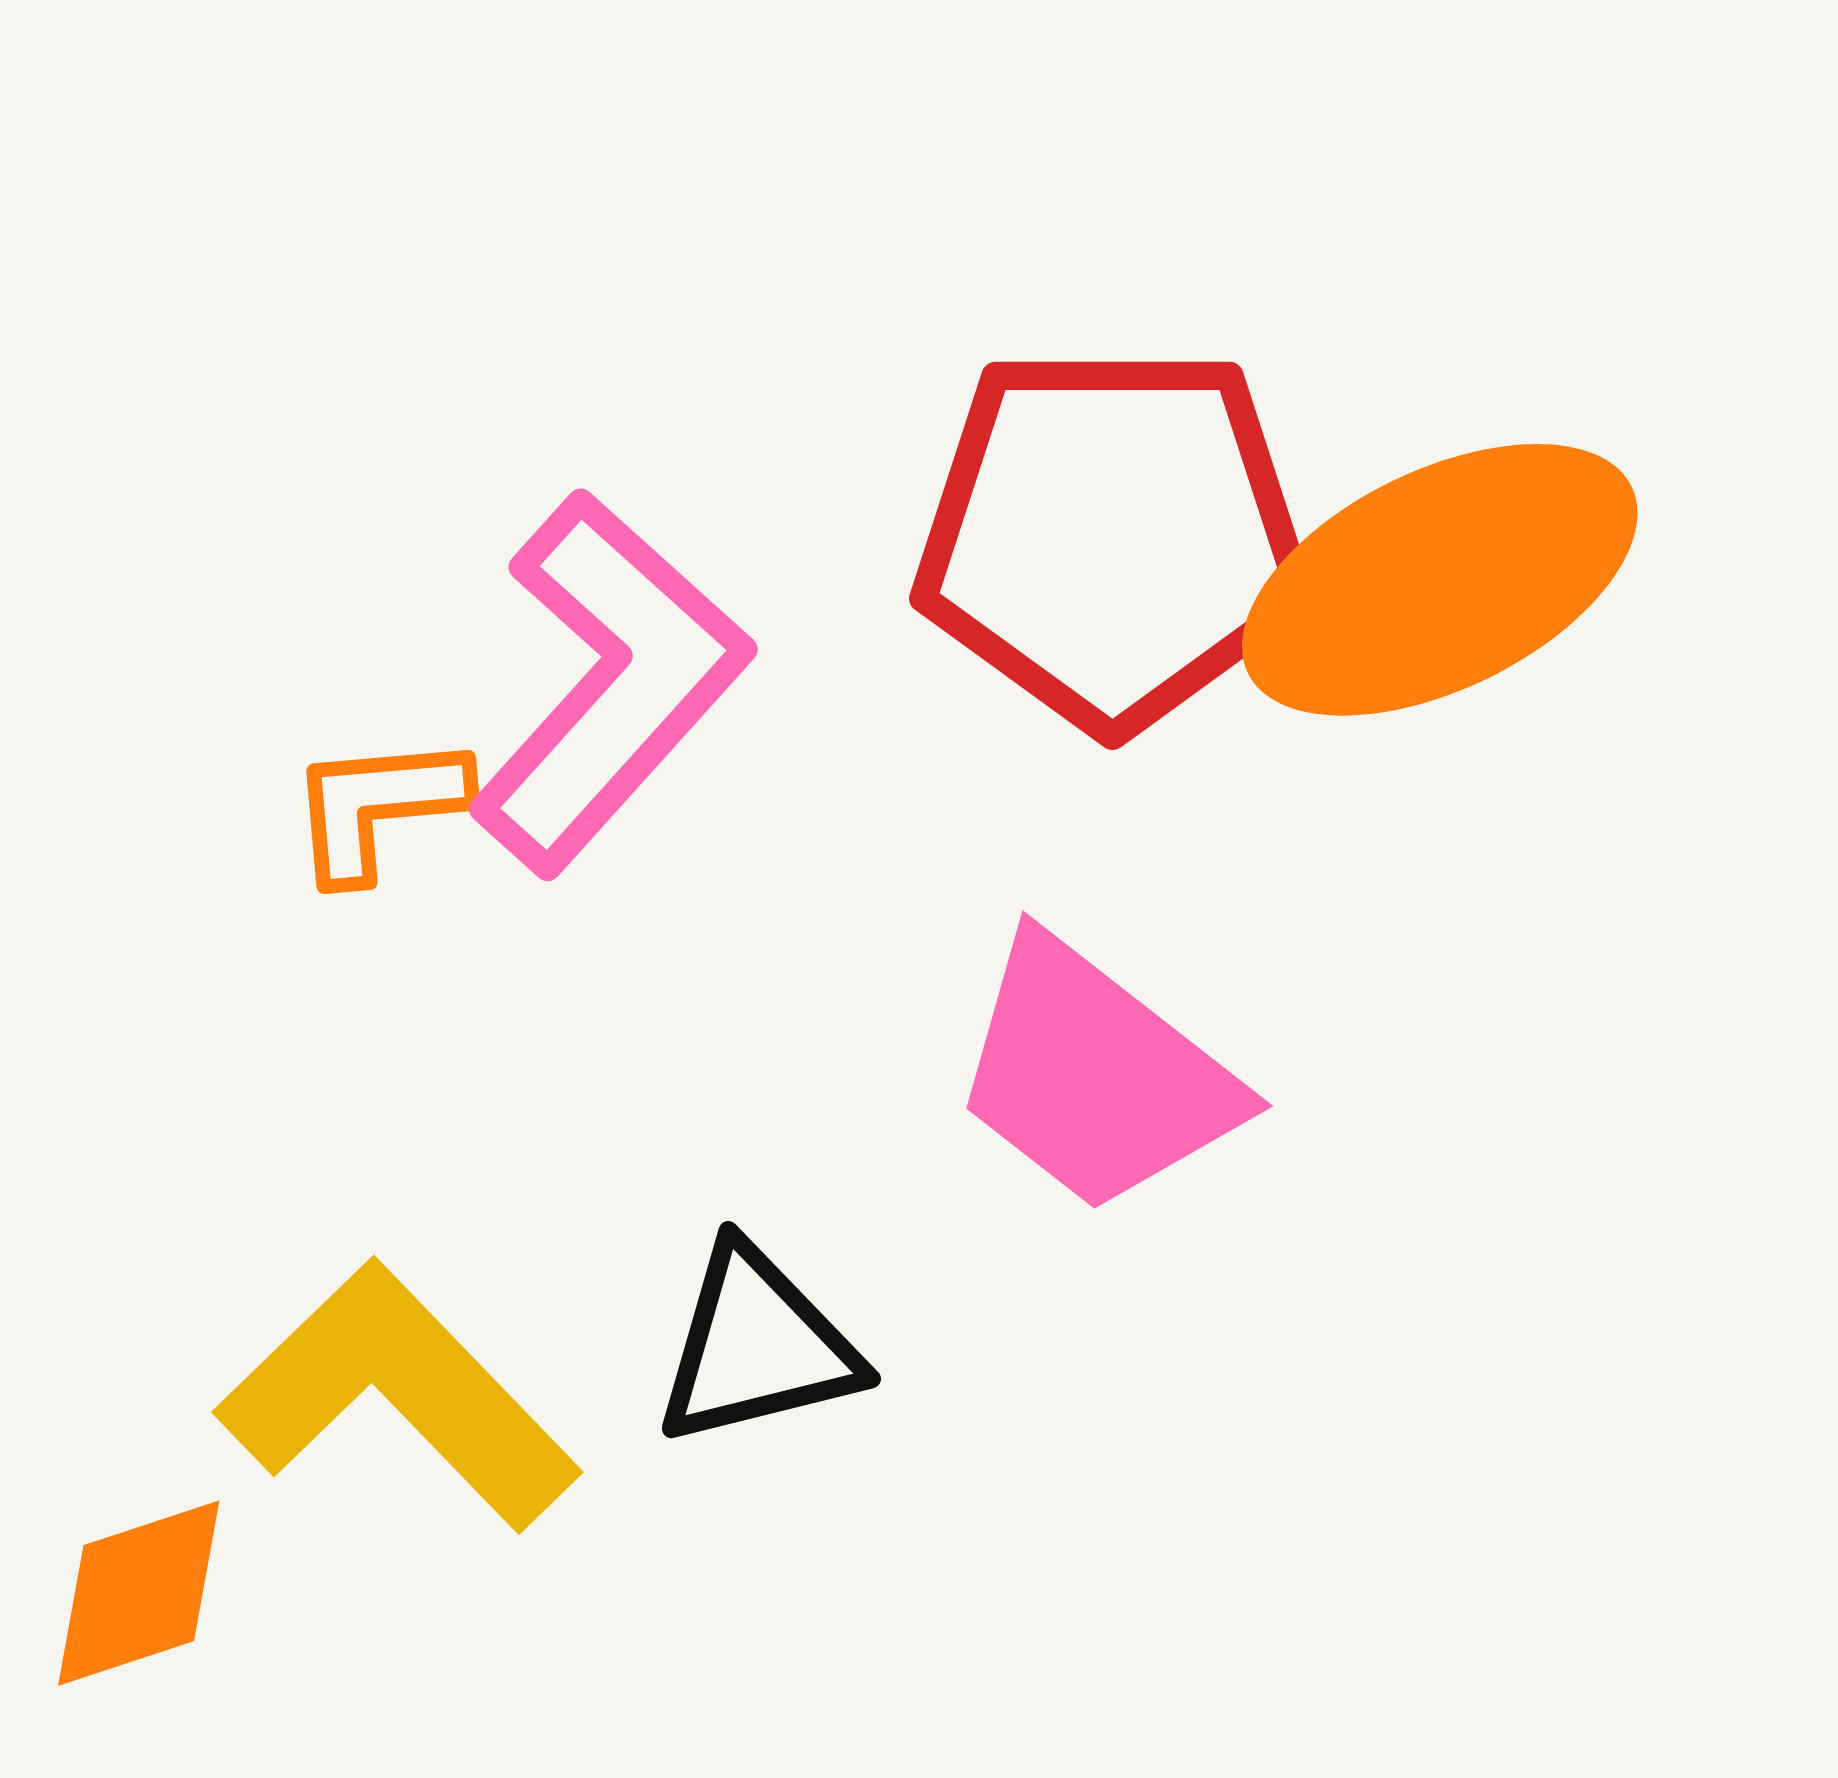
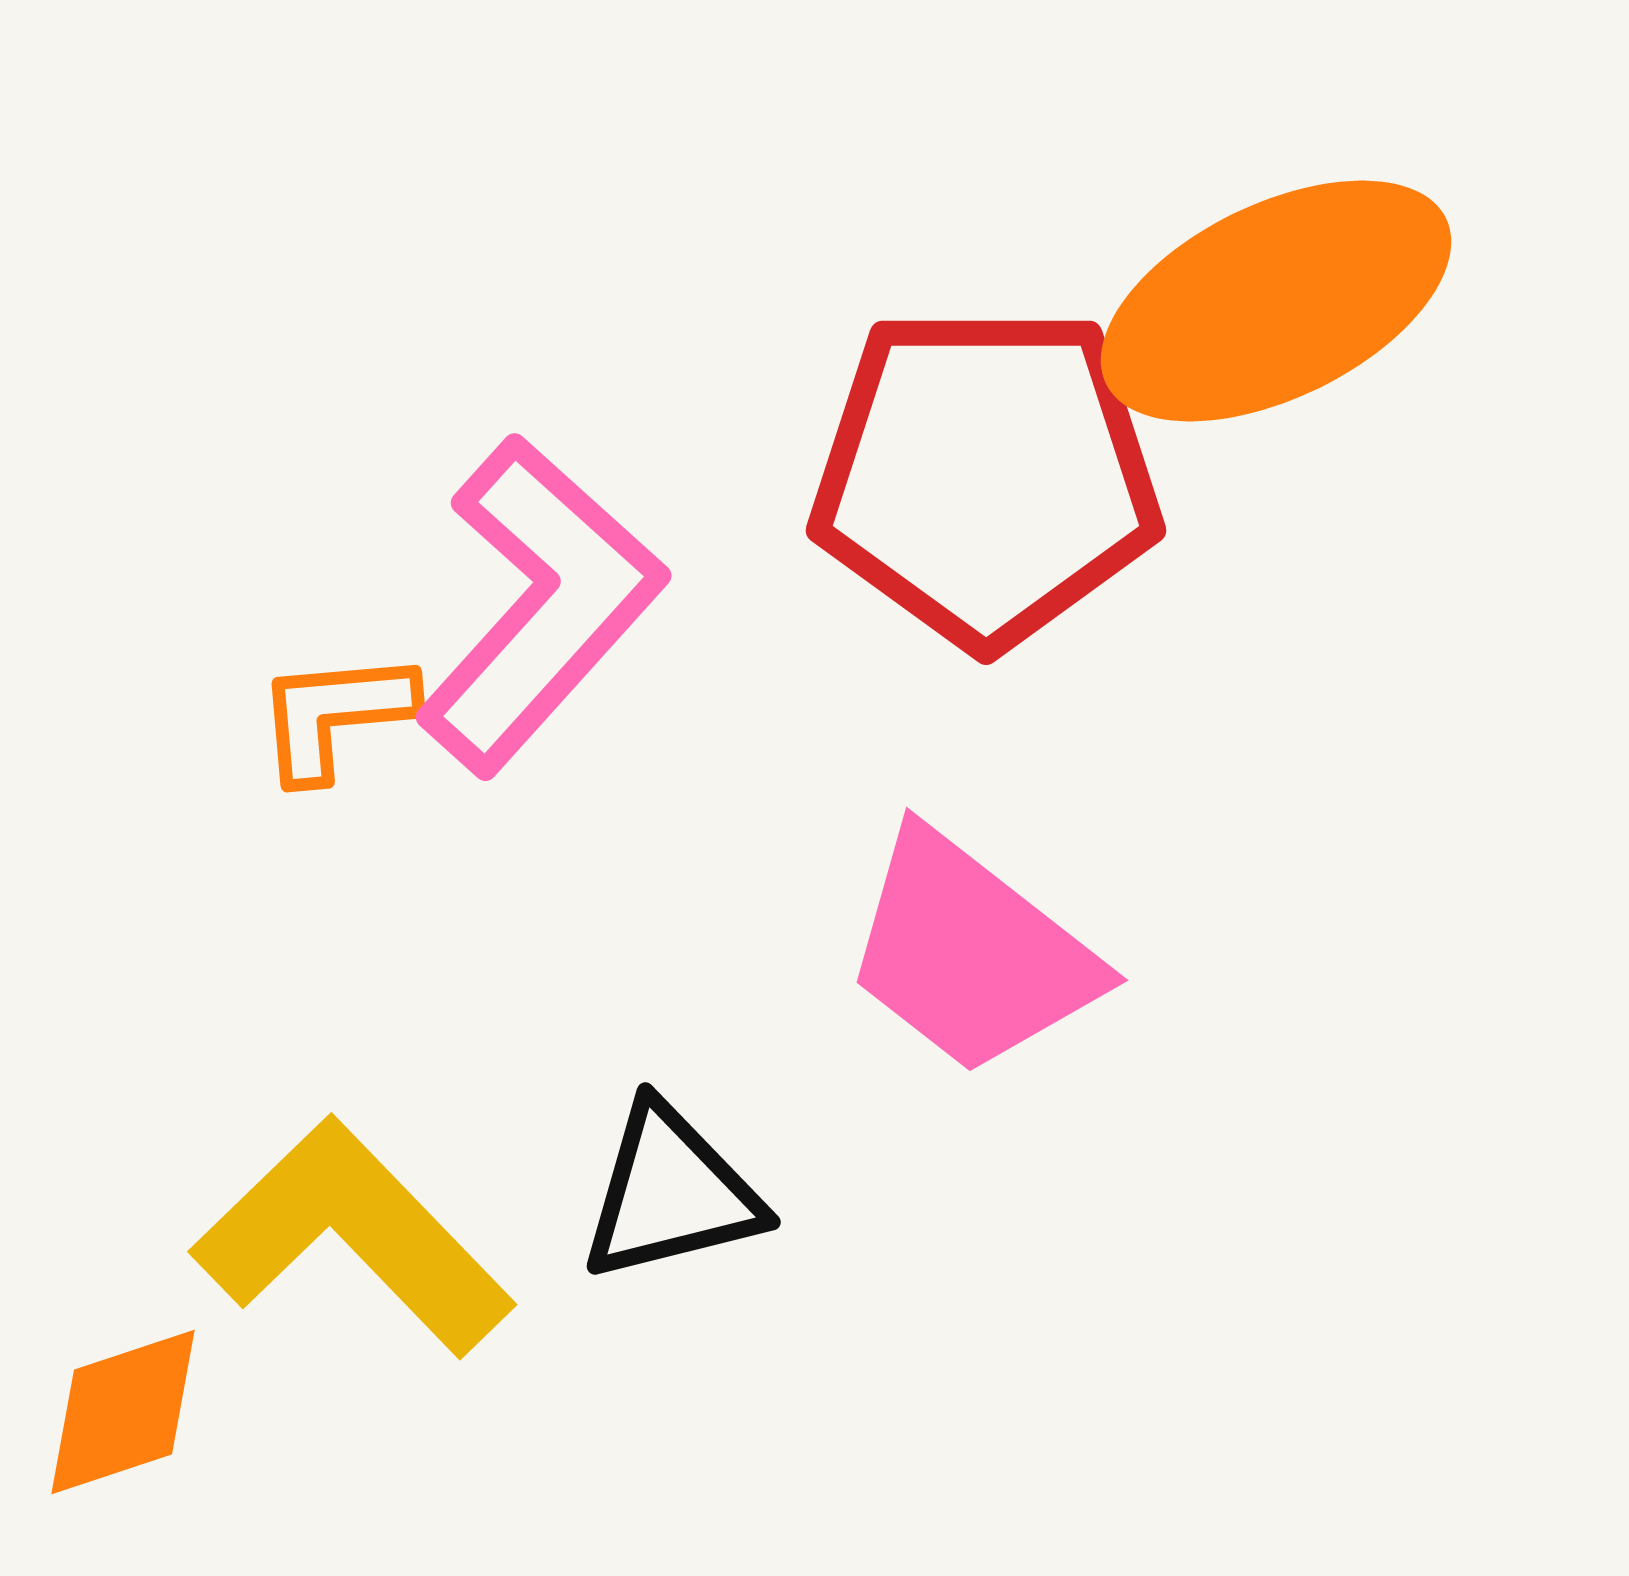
orange ellipse: (1440, 580) -> (1276, 301), moved

